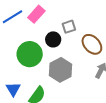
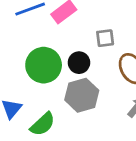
black circle: (53, 39) -> (79, 63), moved

